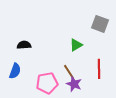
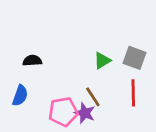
gray square: (100, 24) -> (135, 58), moved
purple star: (74, 84) -> (85, 113), moved

